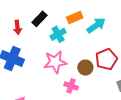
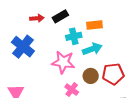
cyan arrow: (96, 25) -> (92, 49), moved
red arrow: (18, 27) -> (37, 18), turned -104

